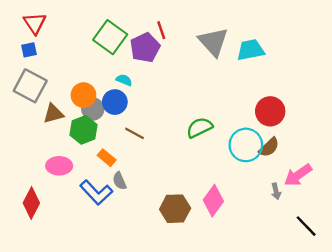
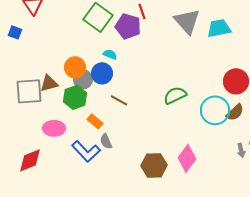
purple pentagon: (145, 48) -> (128, 26), turned -30
blue square: (29, 50) -> (15, 32), moved, turned 32
gray square: (30, 86) -> (29, 91), moved, turned -32
red diamond: (31, 203) -> (30, 160), turned 40

